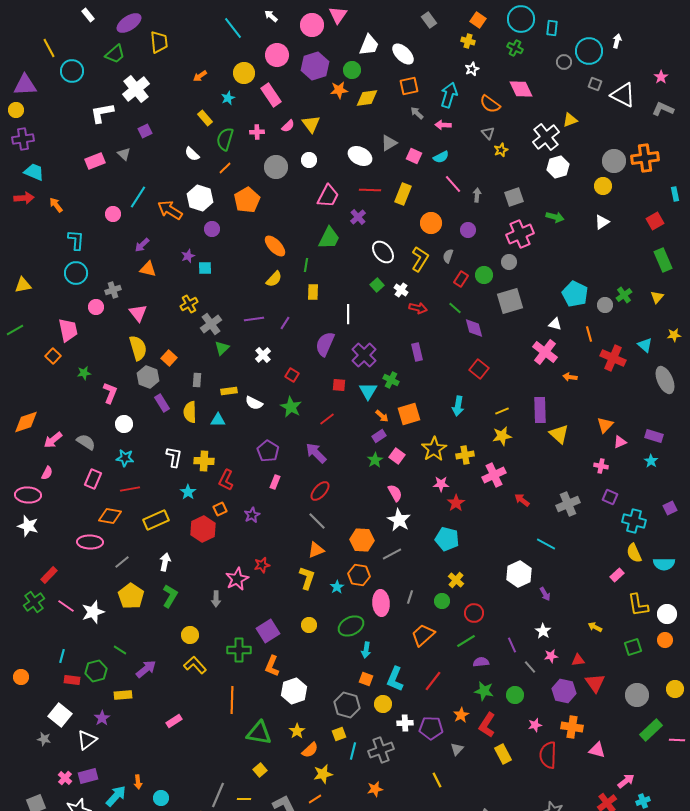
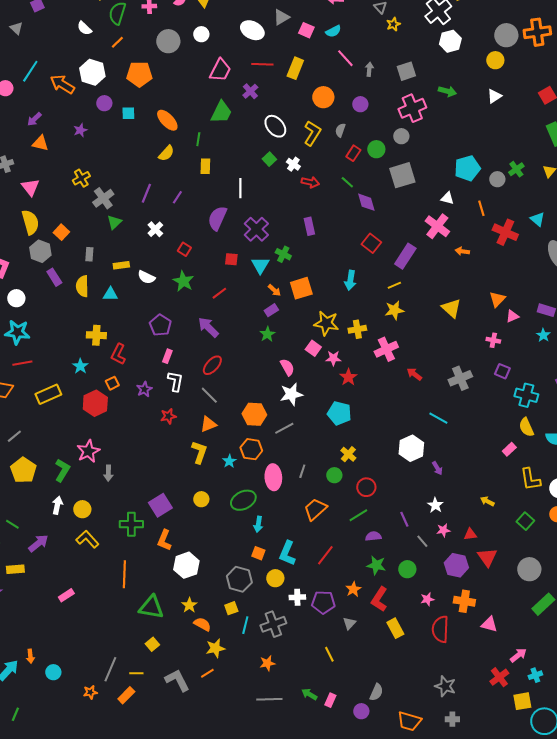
orange pentagon: (247, 200) -> (139, 74), turned 30
cyan square: (205, 268) -> (128, 113), moved
cyan pentagon: (575, 294) -> (467, 168), turned 30
purple line: (254, 319) -> (146, 193), turned -60
purple rectangle: (540, 410) -> (405, 256), moved, turned 35
yellow star: (434, 449) -> (326, 323), turned -30
pink square: (397, 456) -> (313, 348), moved
white L-shape: (174, 457) -> (175, 381), moved
cyan star: (125, 458) -> (17, 332), size x1.4
white star: (399, 520) -> (291, 394), turned 30
white arrow: (165, 562) -> (57, 505), moved
red star: (262, 565) -> (168, 416), moved
pink star: (237, 579) -> (88, 451), moved
green square: (633, 647) -> (525, 521), turned -30
orange semicircle: (310, 750) -> (202, 624), turned -108

